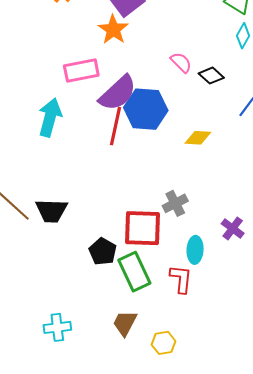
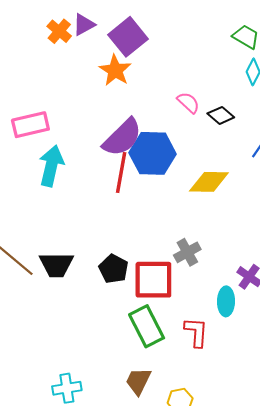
pink rectangle: (81, 70) -> (30, 125), moved
yellow diamond: (198, 138) -> (209, 182), size x1.4
cyan ellipse: (195, 250) -> (226, 301), moved
black pentagon: (103, 251) -> (114, 269), moved

